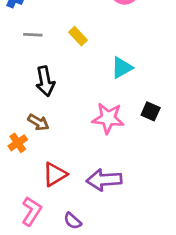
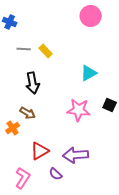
yellow rectangle: (78, 36) -> (46, 51), moved
purple semicircle: (73, 221) -> (56, 174), moved

